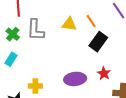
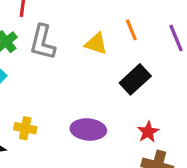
orange line: (91, 21) -> (131, 30), moved
red star: (104, 73) -> (148, 132), moved

